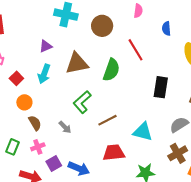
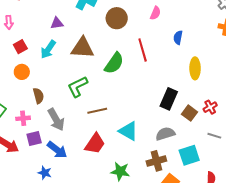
black rectangle: (161, 87) -> (169, 99), moved
brown semicircle: (35, 123) -> (38, 96), moved
gray arrow: (65, 127) -> (56, 120), moved, size x1.6
red trapezoid: (114, 153) -> (95, 144), turned 115

